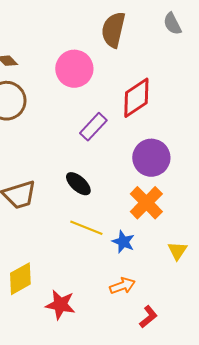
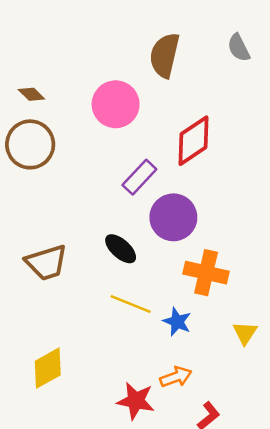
purple circle: (151, 158) -> (173, 217), moved
orange cross: (146, 203) -> (206, 273), turned -32
red star: (60, 305) -> (136, 401), moved

